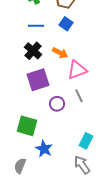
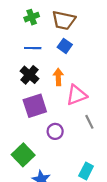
orange arrow: (60, 53) -> (58, 77), turned -119
gray line: (79, 96) -> (89, 122), moved
green square: (27, 126) -> (23, 155), turned 30

